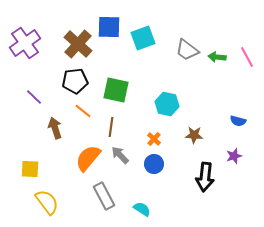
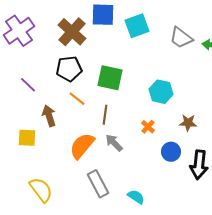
blue circle: (154, 164) -> (171, 152), moved
yellow square: (30, 169) -> (27, 138), moved

